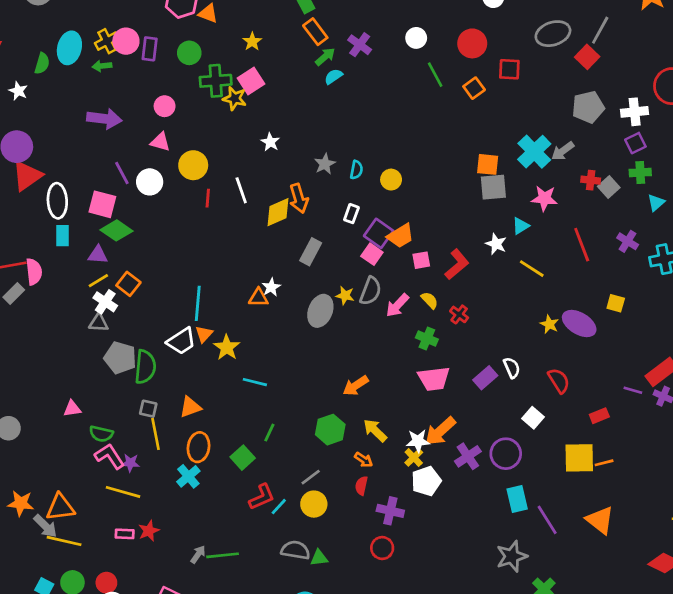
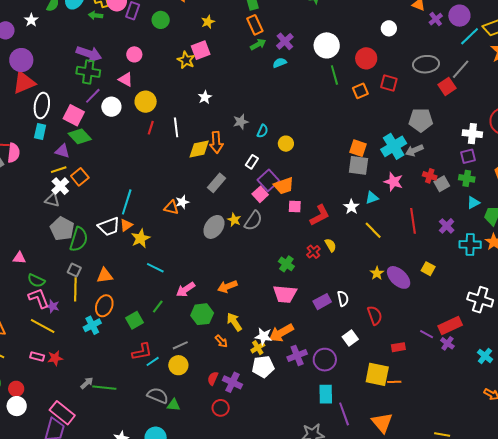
white circle: (416, 38) -> (327, 45), size x1.6
cyan semicircle: (333, 76) -> (280, 63), moved
green cross: (216, 81) -> (88, 72), moved
gray pentagon: (588, 107) -> (421, 120), moved
purple line: (122, 173) -> (93, 96), turned 60
yellow semicircle: (430, 300) -> (331, 245), moved
pink arrow: (397, 305) -> (186, 289), moved
red semicircle: (361, 486) -> (213, 378), moved

